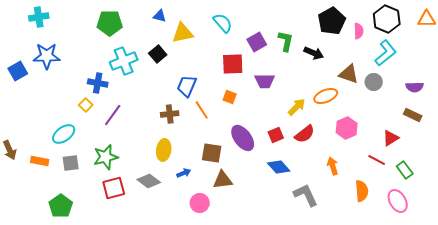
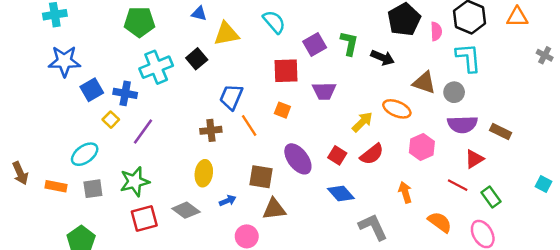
cyan L-shape: (386, 53) -> (468, 58), turned -56
blue square: (18, 71) -> (92, 90), moved
purple semicircle: (415, 87) -> (462, 124), moved, size x1.4
orange ellipse: (326, 96) -> (397, 109), turned 45
red square: (276, 135) -> (337, 155), turned -35
orange semicircle: (362, 191) -> (440, 222), turned -50

